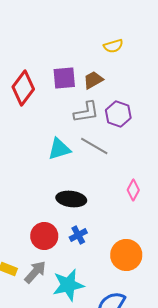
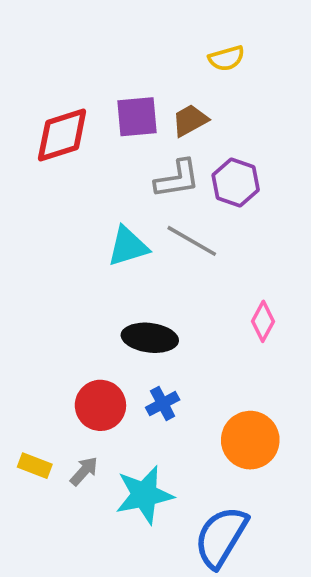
red diamond: (23, 88) -> (62, 135), turned 36
gray arrow: (35, 272) -> (84, 471), size x0.7

